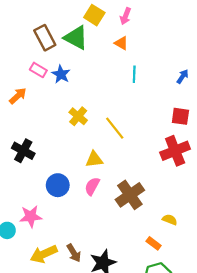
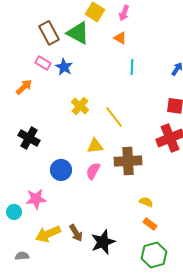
brown cross: (130, 195) -> (128, 161), moved, turned 32
yellow semicircle: (170, 220) -> (146, 202), moved

